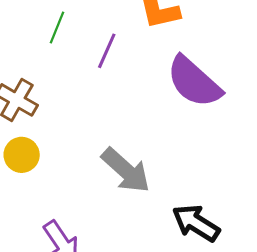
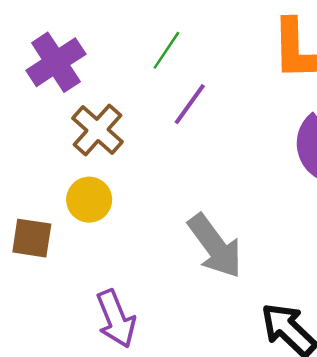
purple line: (107, 51) -> (190, 104), moved

